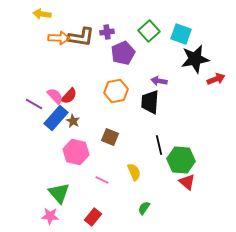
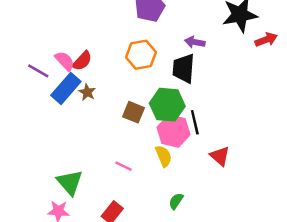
pink hexagon: (76, 152) -> (174, 131), moved
green hexagon: (181, 160) -> (167, 105), moved
red triangle: (187, 182) -> (220, 156), moved

